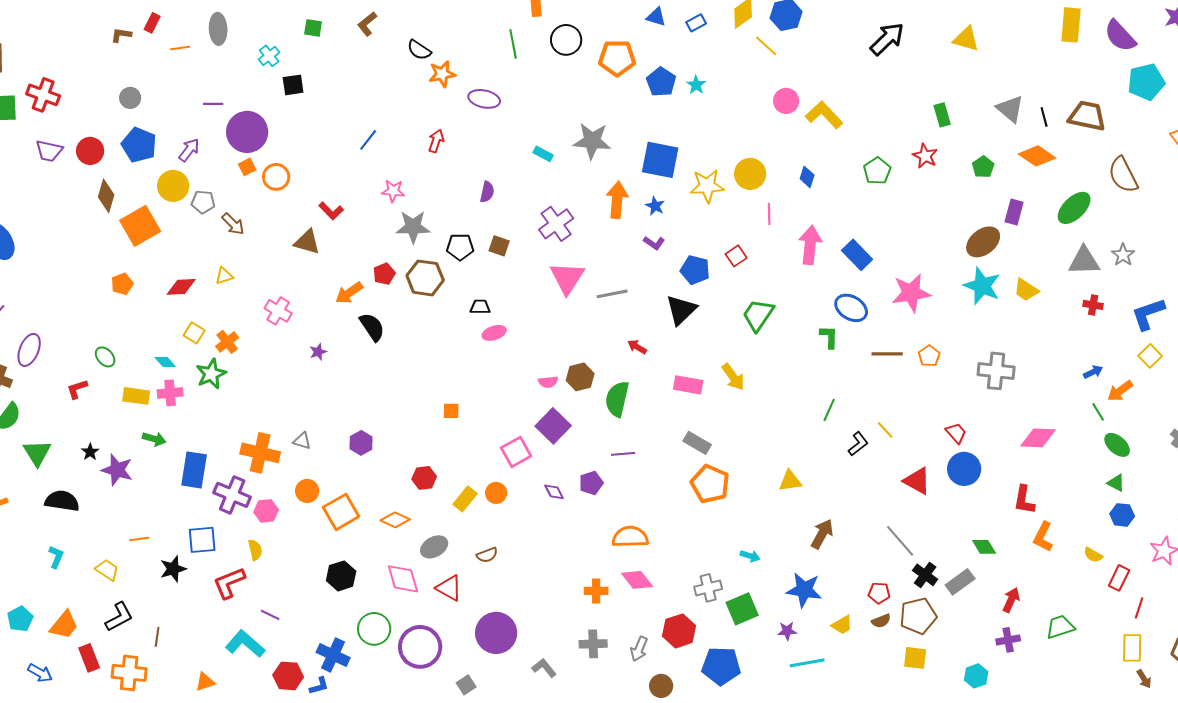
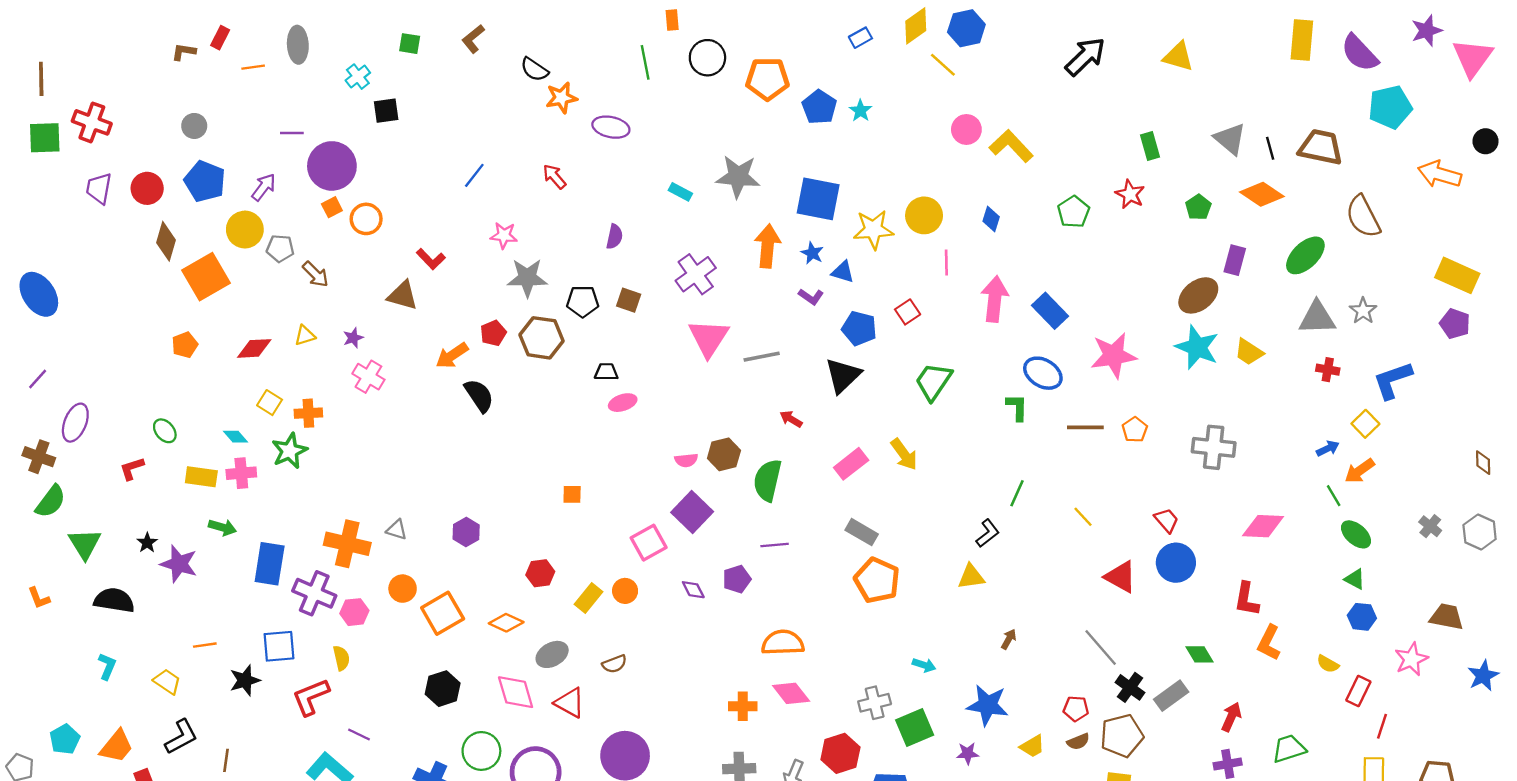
blue triangle: (656, 17) -> (843, 272), moved
red arrow: (436, 141) -> (554, 177), turned -60
purple trapezoid: (49, 151) -> (99, 188), turned 88
orange cross: (227, 342) -> (308, 413), turned 35
purple star: (318, 352) -> (353, 338), moved
yellow square: (1150, 356) -> (1365, 424), moved
pink rectangle: (688, 385) -> (851, 464), turned -48
black L-shape: (858, 444) -> (988, 533), moved
brown arrow: (822, 534) -> (1009, 639), size x0.6

